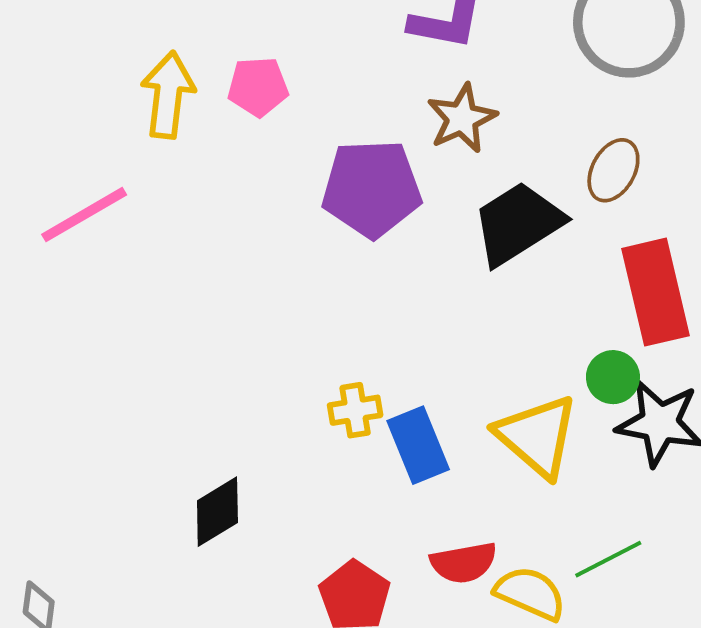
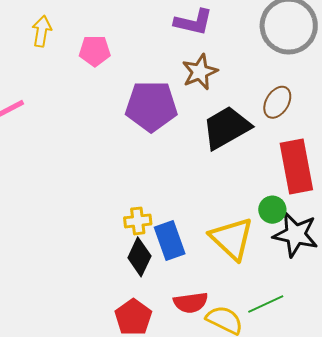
yellow arrow: (168, 95) -> (42, 31), moved, size x0.7
black diamond: (217, 512) -> (139, 257), moved, turned -36

